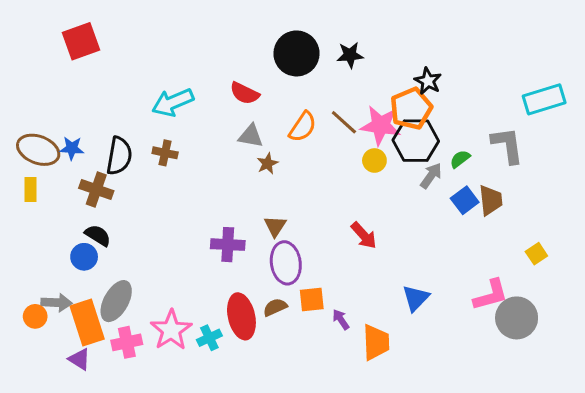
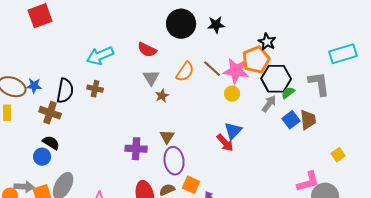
gray triangle: (251, 136) -> (151, 78), turned 48
black hexagon: (416, 141) -> (276, 79), moved
blue triangle: (416, 298) -> (233, 131), moved
orange square: (312, 300) -> (191, 185), turned 30

